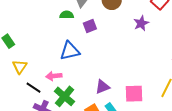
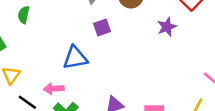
green semicircle: (67, 15) -> (24, 15), moved, turned -80

